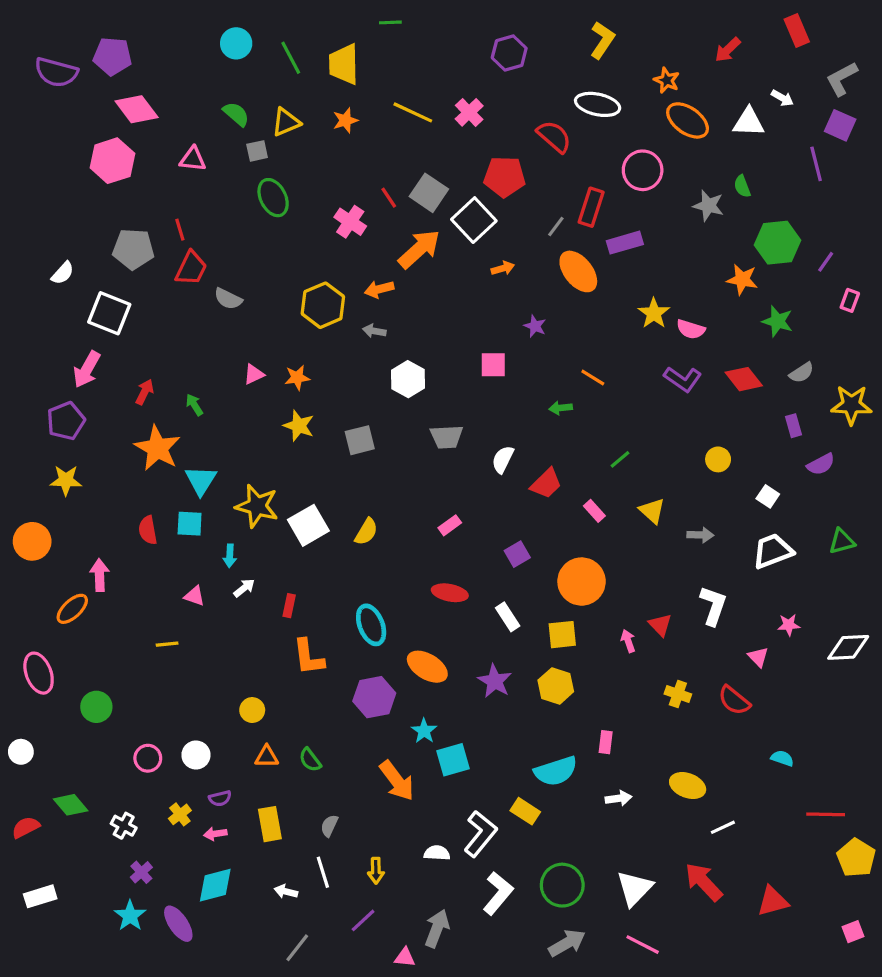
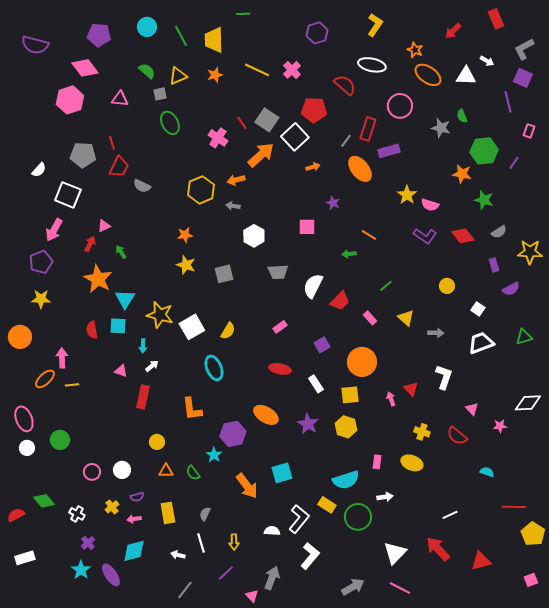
purple pentagon: (112, 56) -> (99, 35), moved
pink rectangle: (850, 300) -> (529, 131), moved
pink triangle: (254, 374) -> (104, 226), moved
white semicircle: (503, 459) -> (313, 286), size x1.4
red rectangle: (289, 606) -> (143, 397), moved, size x1.6
cyan ellipse: (371, 625) -> (214, 368), moved
pink star: (789, 625) -> (500, 426), moved
yellow line: (167, 644) -> (72, 385), moved
cyan star: (424, 731) -> (214, 455), moved
white circle: (21, 752) -> (27, 448), moved
yellow ellipse: (688, 786) -> (412, 463), moved
green circle: (562, 885) -> (358, 517), moved
pink triangle: (405, 957) -> (252, 596), turned 40

